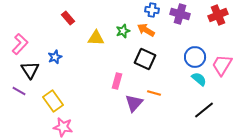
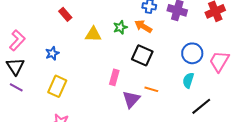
black triangle: (30, 70) -> (15, 66), moved
cyan semicircle: (199, 79) -> (188, 80), moved, turned -112
yellow rectangle: (53, 101) -> (57, 86), moved, turned 60

